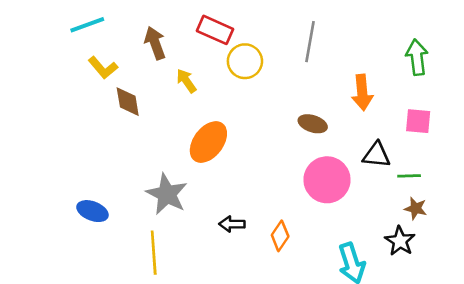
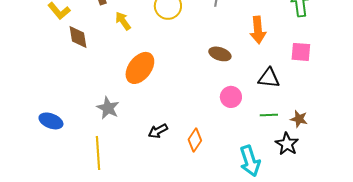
green line: (409, 176) -> (269, 115), moved
pink circle: (327, 180) -> (231, 97), size x0.6
gray star: (167, 194) -> (108, 108), size x0.7
black arrow: (232, 224) -> (158, 131), turned -30

